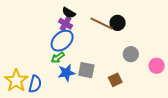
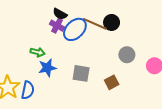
blue ellipse: (62, 41) -> (75, 29), moved
green arrow: (58, 58) -> (38, 52), moved, turned -128
blue star: (66, 73) -> (47, 68), moved

